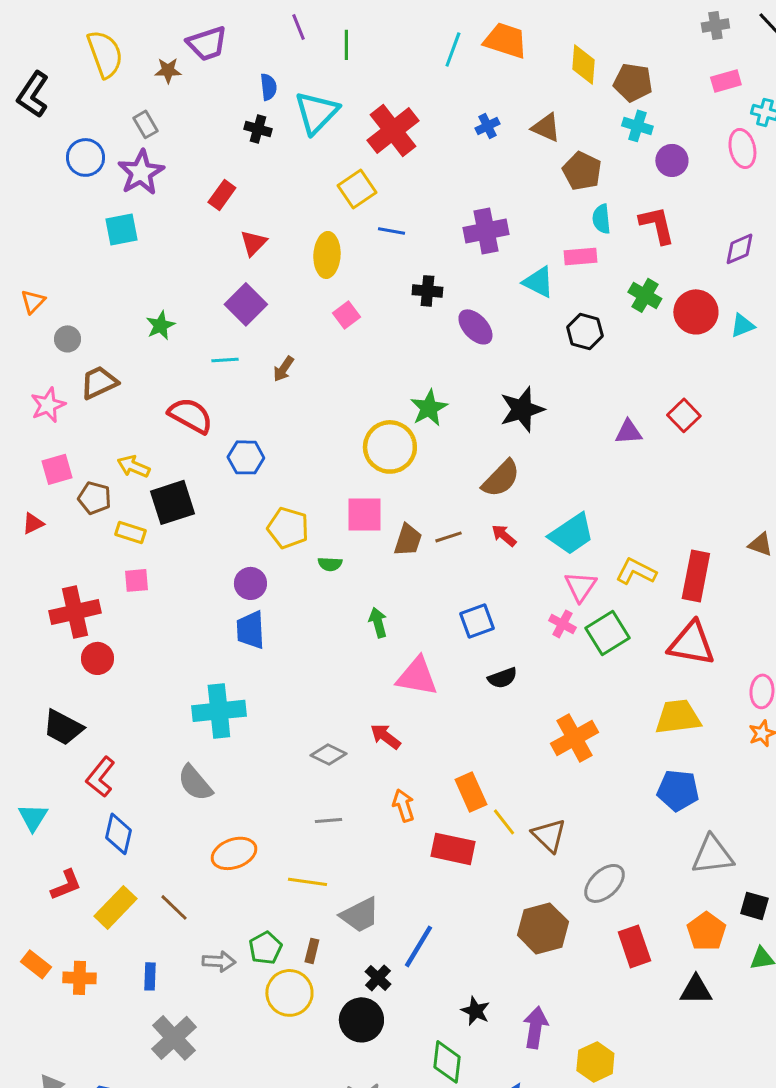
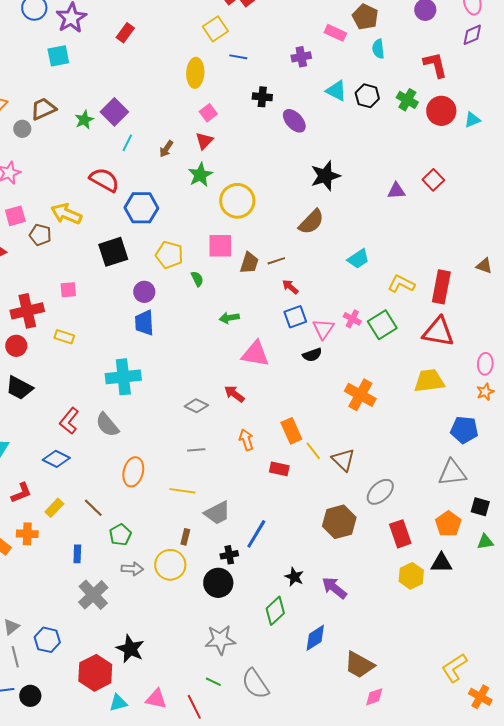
red L-shape: (657, 225) -> (435, 65), moved
purple cross: (486, 231) -> (301, 57), size x0.7
red triangle: (253, 243) -> (204, 141), moved
purple diamond: (739, 249) -> (472, 35), moved
pink rectangle: (580, 256) -> (335, 33), moved, turned 30
purple square: (246, 304) -> (114, 112), moved
black hexagon: (585, 331) -> (367, 96), moved
cyan line: (225, 360) -> (127, 143), turned -60
brown trapezoid: (99, 382) -> (43, 109), moved
green star: (429, 408) -> (200, 175), moved
blue hexagon: (246, 457) -> (141, 208), size x1.4
yellow arrow: (133, 466) -> (66, 214), size x1.4
black square: (172, 502) -> (113, 252), moved
yellow rectangle: (130, 532) -> (64, 337), moved
cyan trapezoid: (571, 534) -> (358, 259), size x0.7
red arrow: (504, 535) -> (290, 287), moved
green semicircle: (330, 564) -> (197, 279), turned -119
pink triangle: (580, 586) -> (323, 329), moved
green arrow: (378, 622) -> (229, 318), turned -84
red circle: (97, 658) -> (16, 346), moved
orange cross: (574, 738) -> (360, 395), turned -32
red L-shape: (100, 777) -> (69, 421), moved
blue pentagon: (678, 790) -> (464, 430), moved
blue diamond: (118, 834) -> (56, 459), turned -76
red rectangle: (453, 849) -> (279, 469), size x0.7
orange ellipse: (234, 853) -> (133, 472), turned -56
yellow rectangle: (115, 907) -> (54, 508), size x0.7
green pentagon: (265, 948) -> (120, 535), moved
gray arrow: (219, 961) -> (132, 569), moved
orange cross: (80, 978) -> (27, 534), moved
black cross: (378, 978) -> (229, 555), turned 36
purple arrow: (535, 1027) -> (334, 588), turned -60
green diamond: (447, 1062) -> (275, 611), turned 40
yellow hexagon: (595, 1062) -> (411, 576), moved

